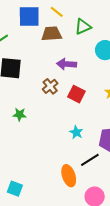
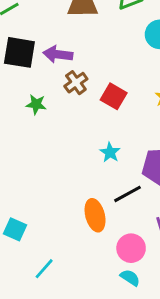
purple arrow: (67, 64) -> (58, 54), moved
green star: (20, 114) -> (36, 104), moved

